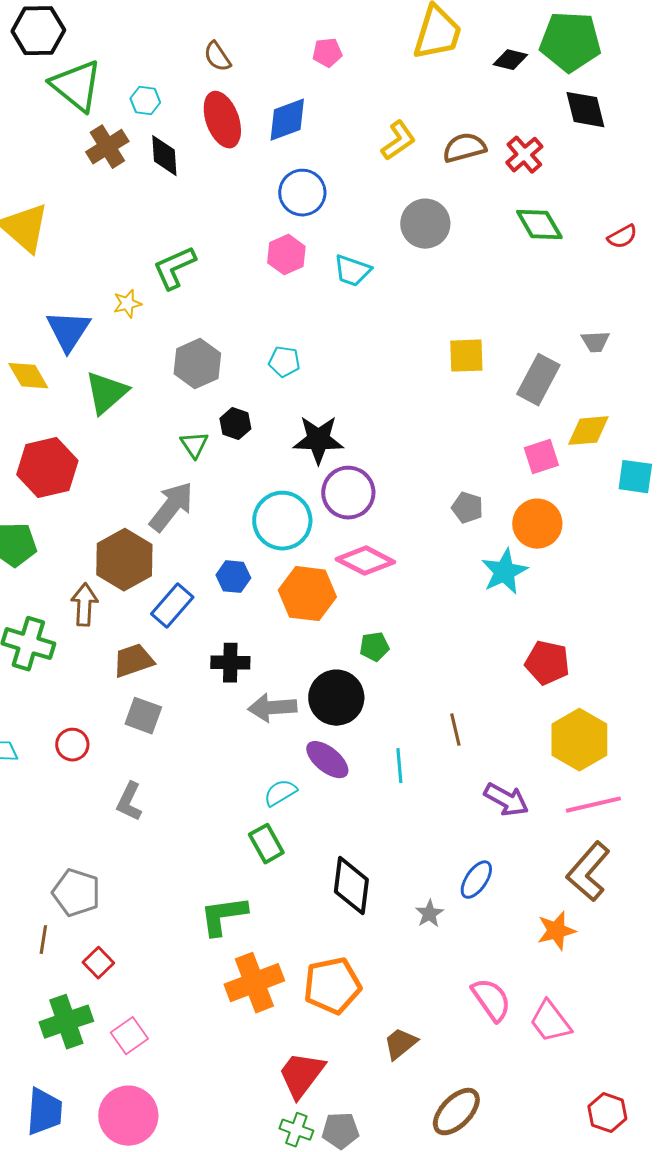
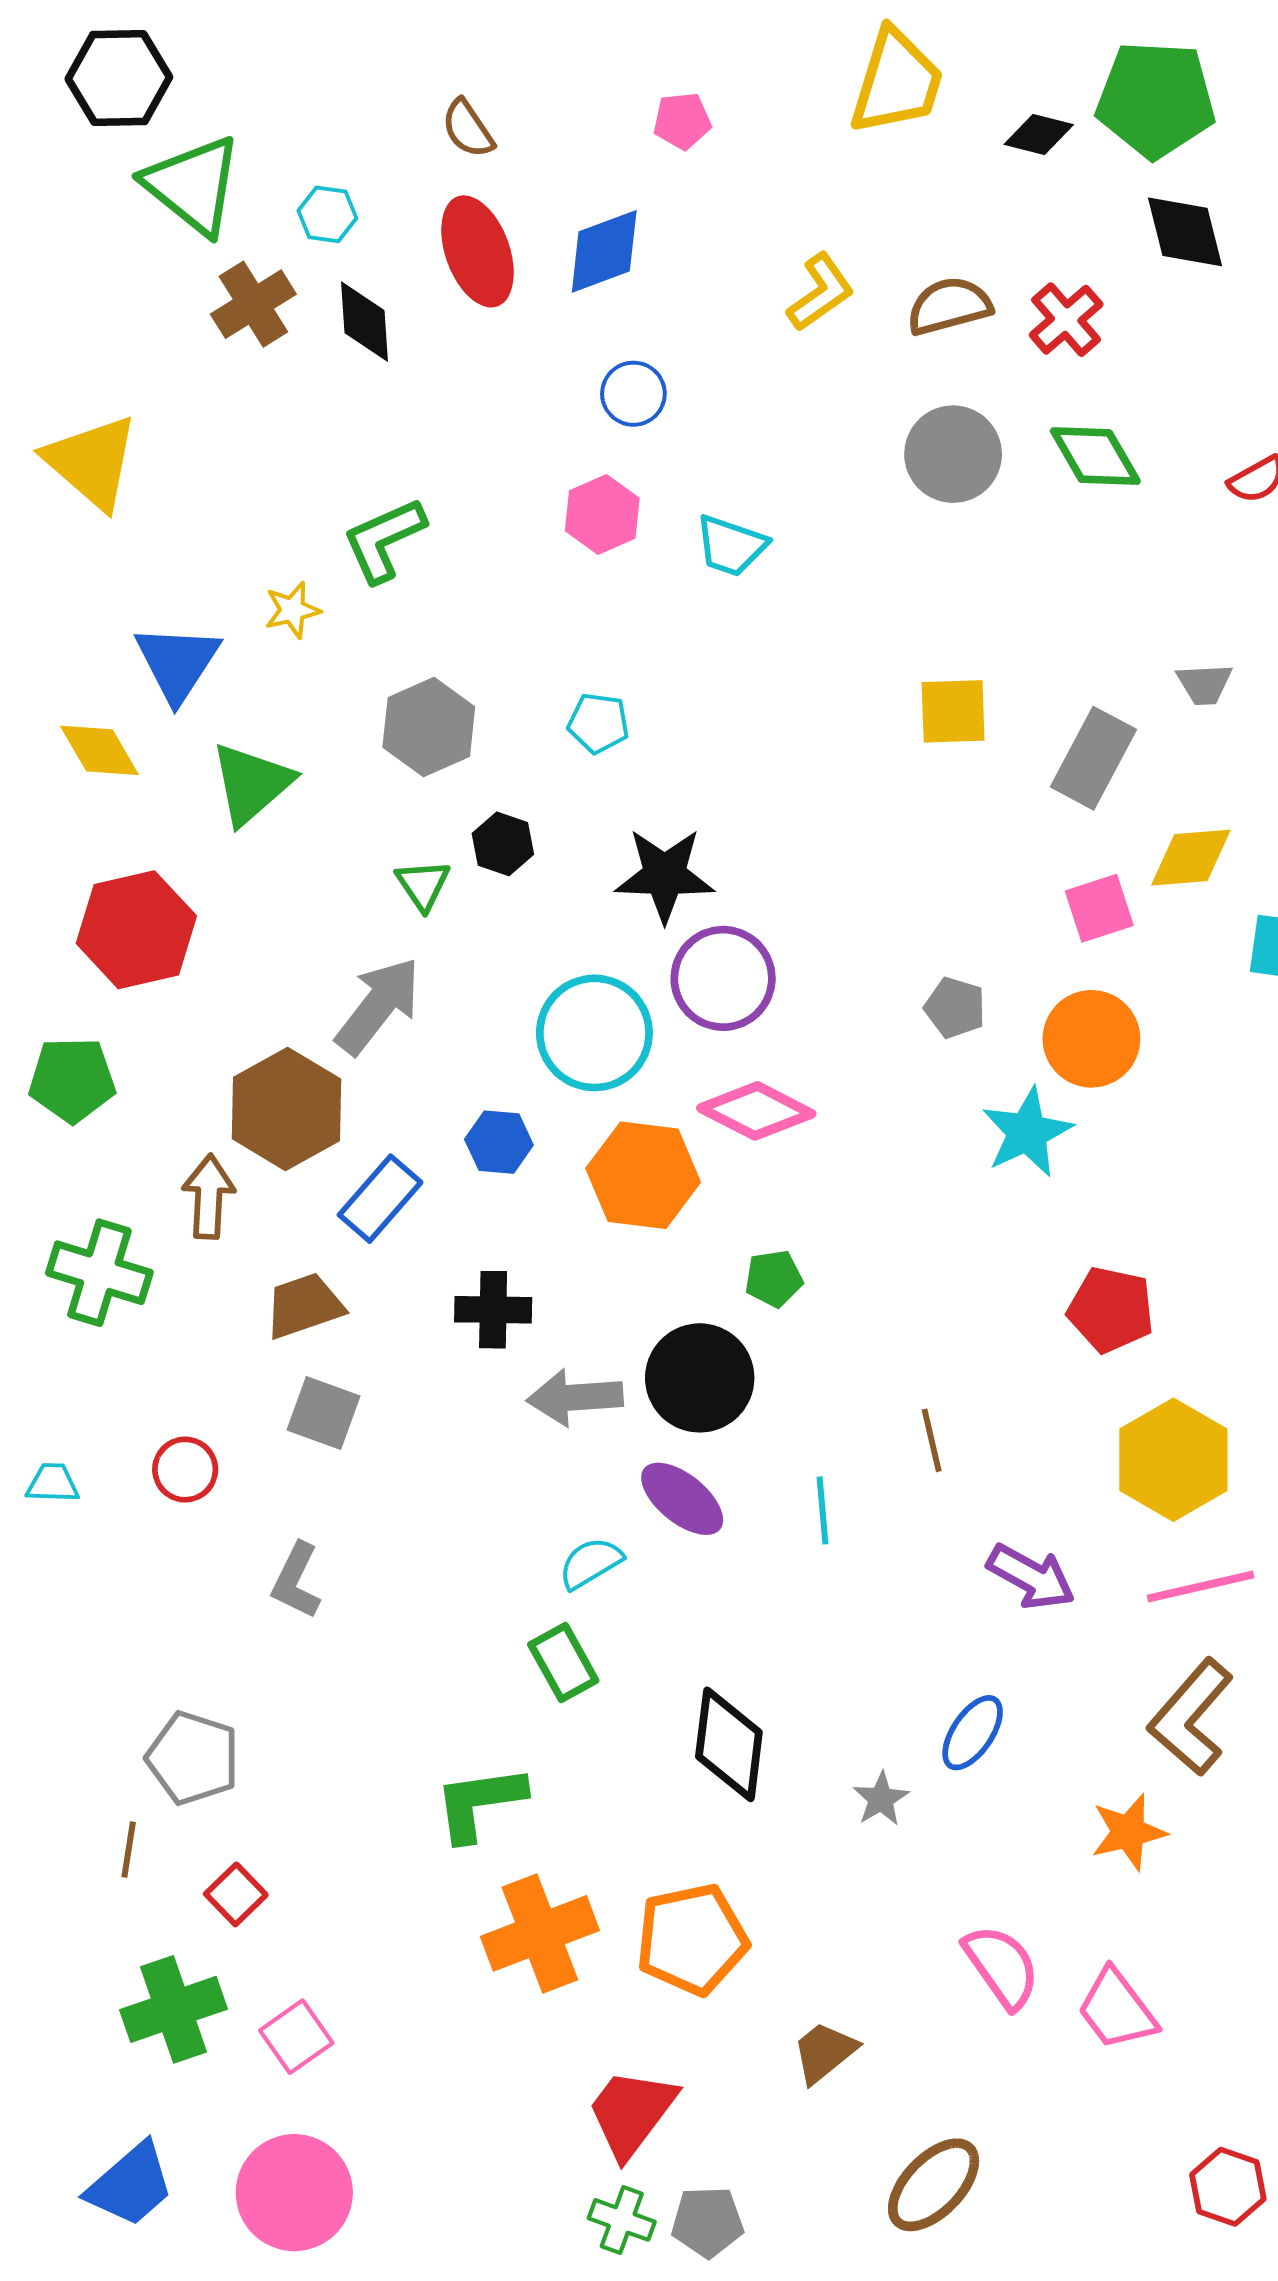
blue circle: (302, 193) -> (633, 394), size x0.7
gray circle: (425, 224) -> (953, 454), moved
blue trapezoid: (44, 1112) -> (131, 2185), turned 45

